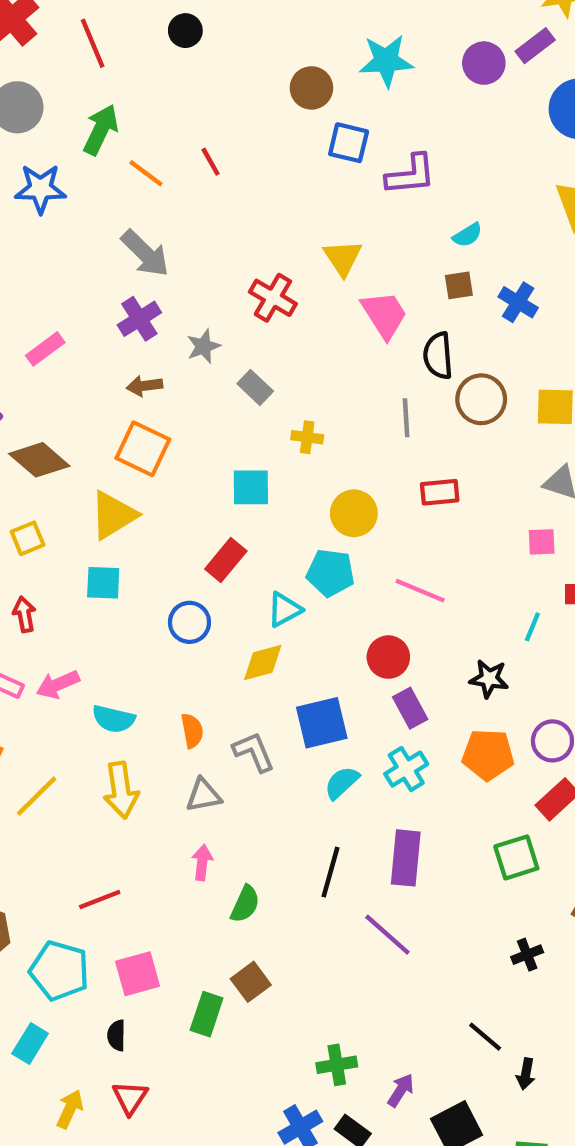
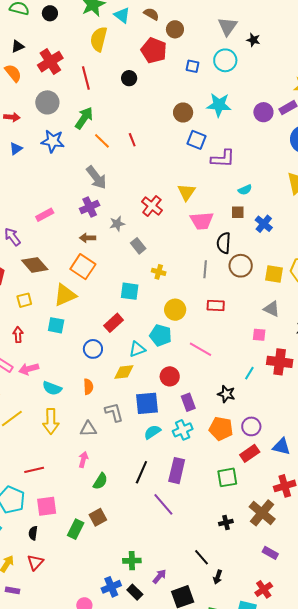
pink trapezoid: (384, 315) -> (202, 221), turned 110
red circle: (388, 657) -> (170, 376), moved
orange semicircle: (192, 731) -> (88, 387), moved

